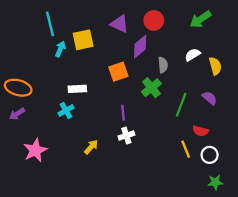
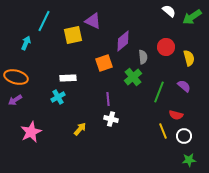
green arrow: (200, 19) -> (192, 17), moved
red circle: (154, 20) -> (166, 47), moved
cyan line: (50, 24) -> (44, 21), turned 40
purple triangle: (120, 24) -> (93, 21), moved
cyan arrow: (60, 49) -> (26, 43), moved
white semicircle: (192, 55) -> (169, 11), moved, turned 72
white cross: (126, 136) -> (111, 119), turned 32

